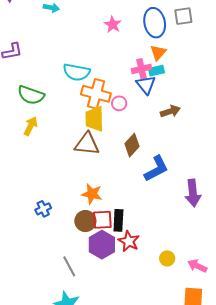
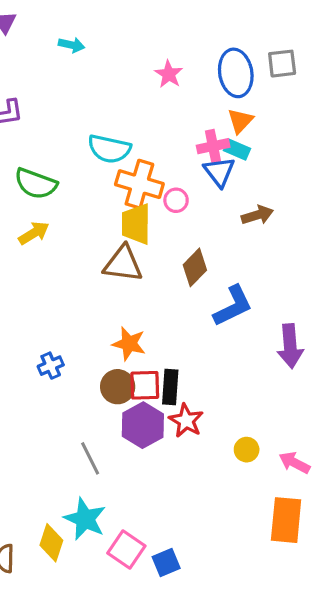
cyan rectangle: (157, 71) -> (237, 150), turned 35
yellow arrow: (31, 126) -> (34, 233), turned 30

